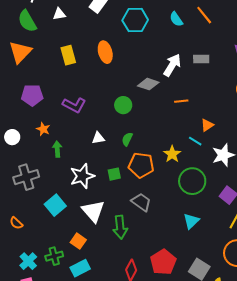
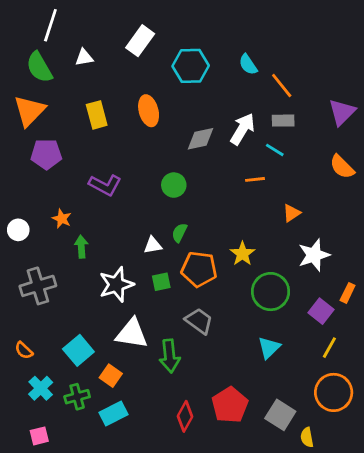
orange line: (204, 15) -> (282, 85), moved
gray diamond: (148, 84) -> (200, 139), moved, turned -30
purple pentagon: (32, 95) -> (46, 154), moved
white triangle: (98, 138) -> (153, 245), moved
cyan line: (195, 141) -> (275, 150), moved
cyan square: (55, 205) -> (78, 350), moved
white triangle: (93, 211) -> (132, 334), turned -40
cyan cross: (28, 261) -> (41, 388), moved

